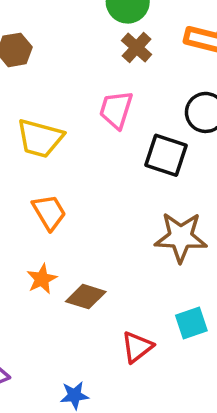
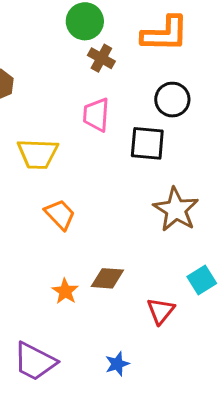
brown star: (181, 237) -> (176, 210), turned -30
orange star: (42, 279) -> (65, 291), moved

